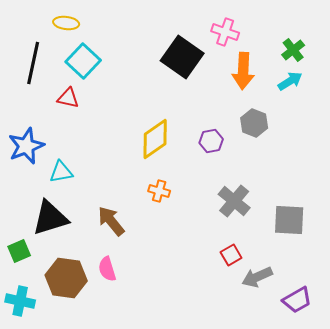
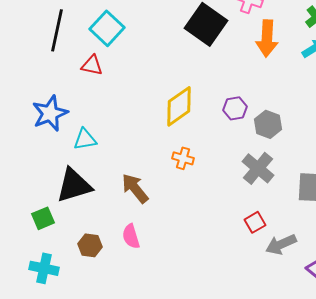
gray hexagon: (254, 123) -> (268, 124), moved
brown hexagon: (66, 278) -> (90, 245), size x0.6

